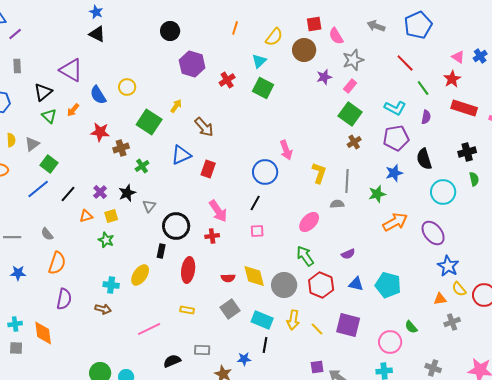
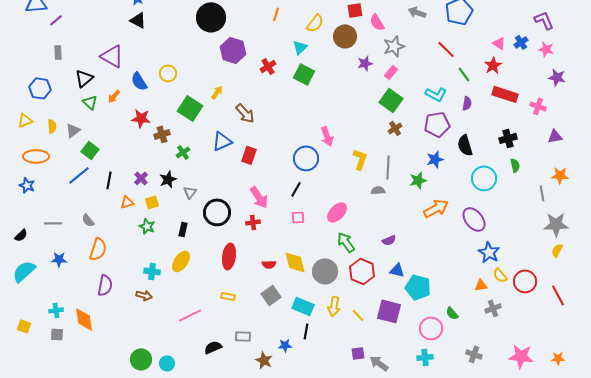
black circle: (170, 31) -> (211, 17), size x1.5
black line: (68, 194) -> (109, 180), turned -30
pink ellipse: (309, 222) -> (337, 212), moved
black rectangle: (161, 251) -> (183, 229), moved
cyan pentagon: (388, 285) -> (418, 287), moved

